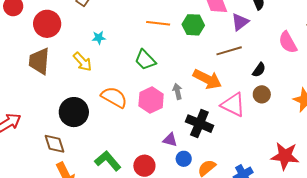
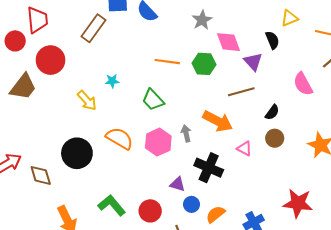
purple triangle: (240, 22) -> (253, 62), turned -36
cyan star: (99, 38) -> (112, 81), moved
brown trapezoid: (39, 61) -> (23, 87), moved, turned -148
pink triangle: (233, 105) -> (244, 149), size x0.6
brown diamond: (55, 144) -> (41, 175), moved

